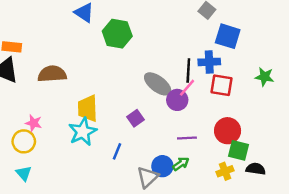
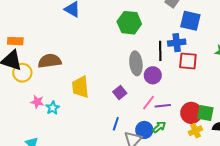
green hexagon: (117, 34) -> (129, 23), moved
gray ellipse: (158, 84) -> (136, 63), turned 50
pink line: (187, 88) -> (149, 103), moved
red circle: (228, 131) -> (191, 113), moved
cyan star: (83, 132) -> (53, 108), moved, size x0.6
yellow circle: (24, 141) -> (22, 73), moved
blue line: (117, 151) -> (116, 124), moved

